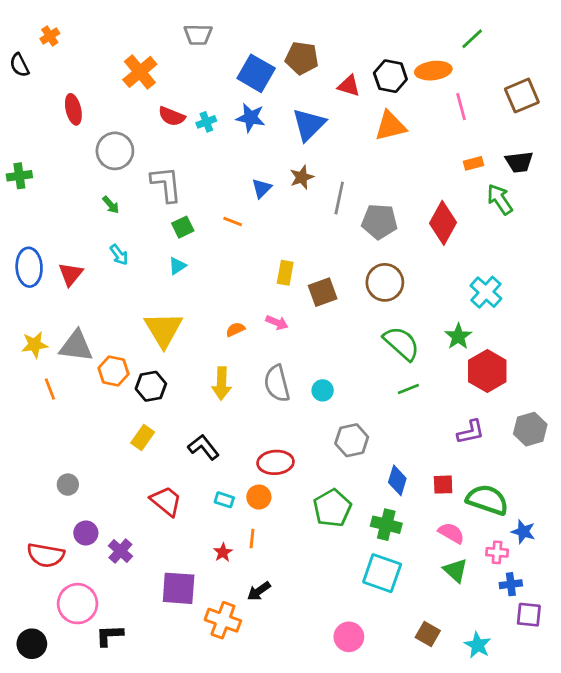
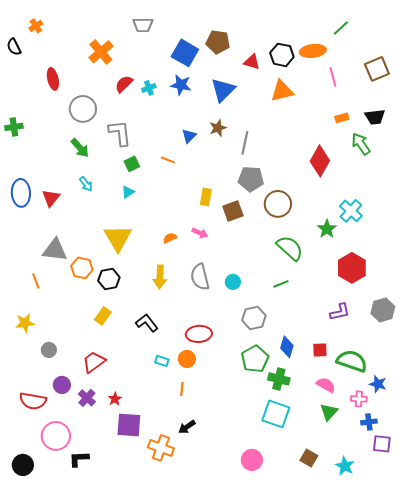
red semicircle: (172, 116) -> (124, 84), turned 114
green arrow: (111, 205) -> (80, 148), size x1.5
gray pentagon: (379, 221) -> (251, 179), moved
green star: (458, 336) -> (327, 229), moved
yellow star: (35, 345) -> (25, 323), moved
green line: (408, 389) -> (281, 284), moved
red trapezoid: (166, 501) -> (94, 362), moved, turned -75
green pentagon: (332, 508) -> (255, 359), moved
red star: (223, 552) -> (115, 399), moved
green triangle: (455, 570) -> (329, 412), turned 30

